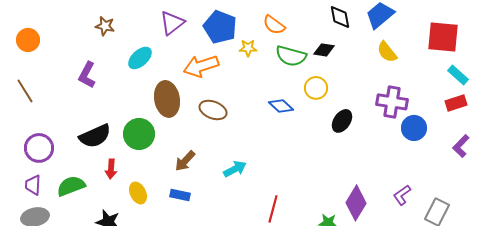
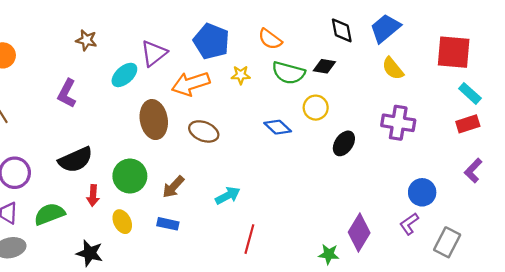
purple triangle: (172, 23) -> (154, 53), moved
yellow star: (248, 48) -> (241, 75), moved
blue circle: (414, 128) -> (422, 192), moved
green circle: (139, 134) -> (130, 176), moved
red line: (273, 209) -> (249, 239), moved

